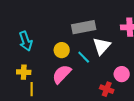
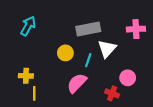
cyan arrow: (26, 41) -> (28, 26), moved, turned -132
cyan line: (84, 57) -> (88, 60), turned 64
pink semicircle: (62, 74) -> (77, 83), moved

